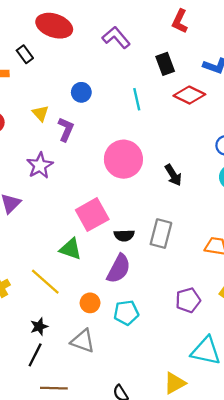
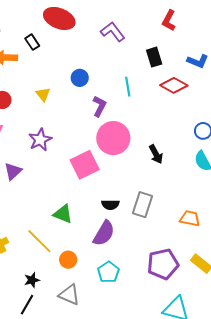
purple L-shape: (66, 129) -> (99, 106), moved
pink square: (92, 215) -> (85, 165), moved
purple pentagon: (188, 300) -> (163, 264), size x1.4
orange circle: (90, 303) -> (68, 260), moved
cyan pentagon: (126, 313) -> (108, 272), turned -30

